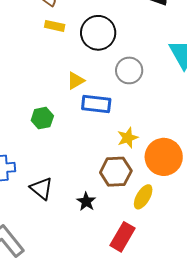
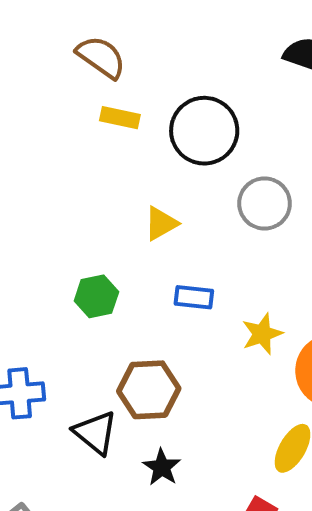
blue rectangle: (96, 104) -> (194, 297), moved, size x0.7
brown hexagon: (116, 172) -> (149, 390), moved
black star: (86, 202) -> (162, 467), moved

